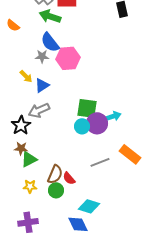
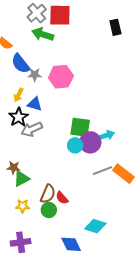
blue semicircle: (50, 42) -> (21, 64), moved
yellow arrow: (26, 76) -> (19, 95), turned 72
blue triangle: (42, 85) -> (35, 104), turned 49
black star: (21, 125) -> (19, 117), moved
gray line: (100, 162) -> (102, 171), moved
cyan diamond: (89, 206) -> (95, 226), moved

